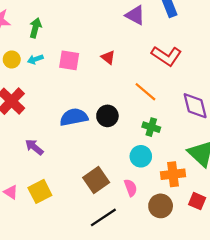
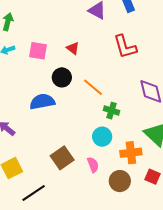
red L-shape: (166, 56) -> (125, 47), turned 40
orange line: (145, 92) -> (93, 87), moved
black circle: (107, 116) -> (62, 77), moved
black line: (103, 217) -> (34, 193), moved

